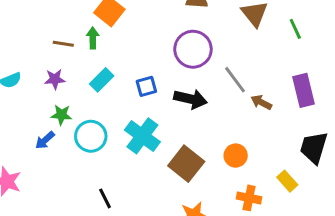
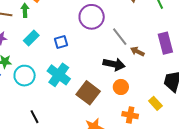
black arrow: (190, 99) -> (114, 64), moved

